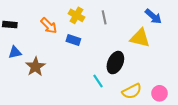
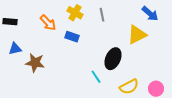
yellow triangle: (140, 38) -> (137, 35), turned -40
brown star: (35, 67) -> (35, 63), turned -30

